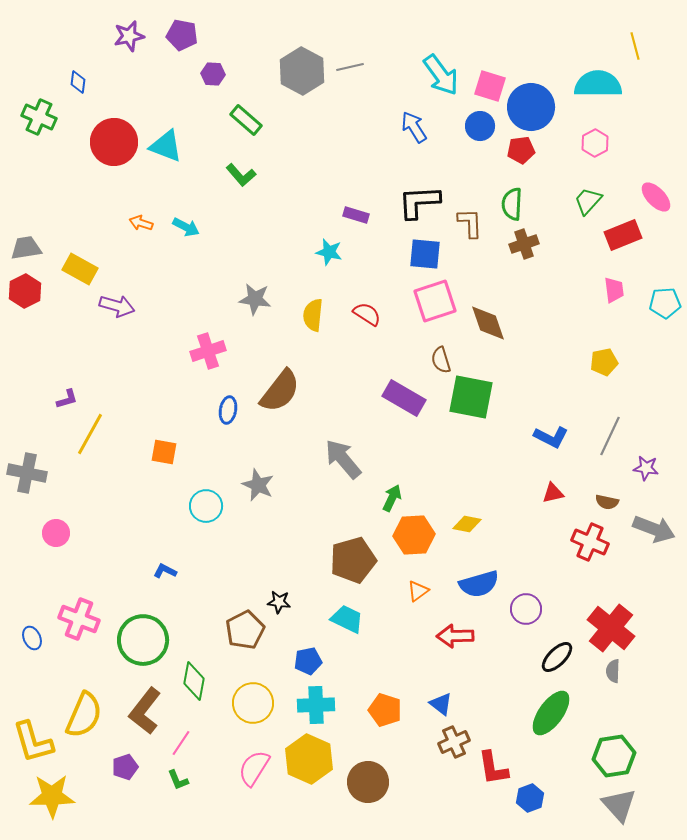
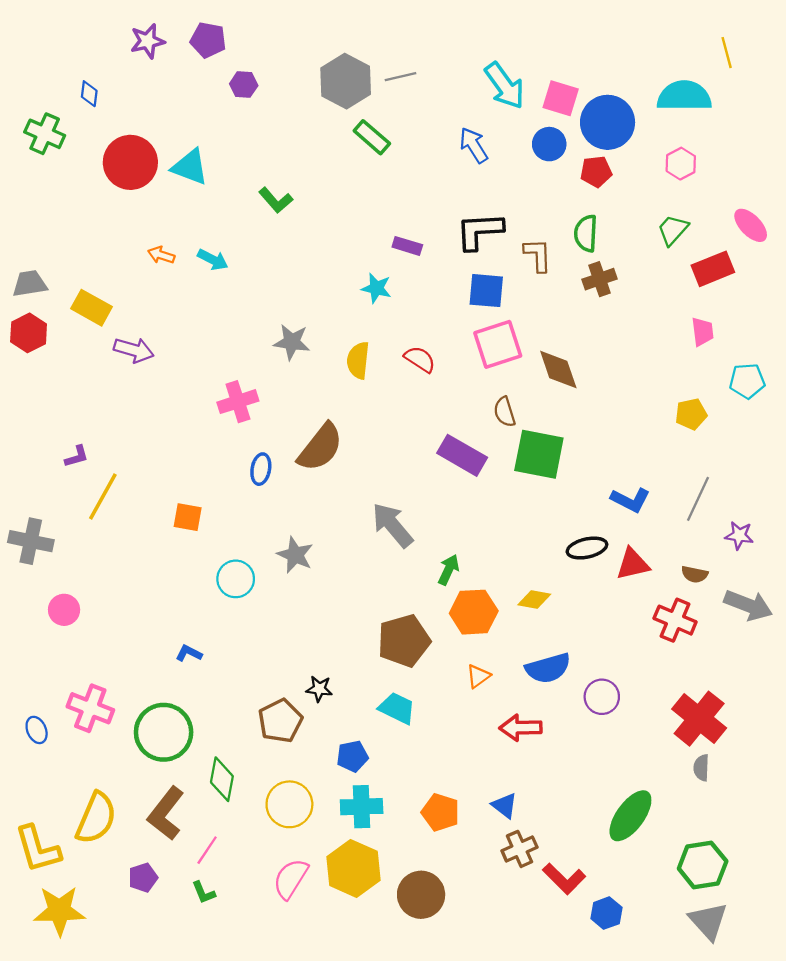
green rectangle: (246, 120) -> (372, 137), moved
cyan pentagon: (665, 303) -> (747, 381), moved
red triangle: (553, 493) -> (633, 564), size x1.4
black ellipse: (557, 657) -> (587, 548), moved, turned 32
red L-shape: (493, 768) -> (564, 879), turned -36

